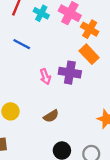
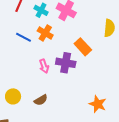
orange cross: (90, 29) -> (45, 33), moved
brown semicircle: (51, 116) -> (41, 100), moved

